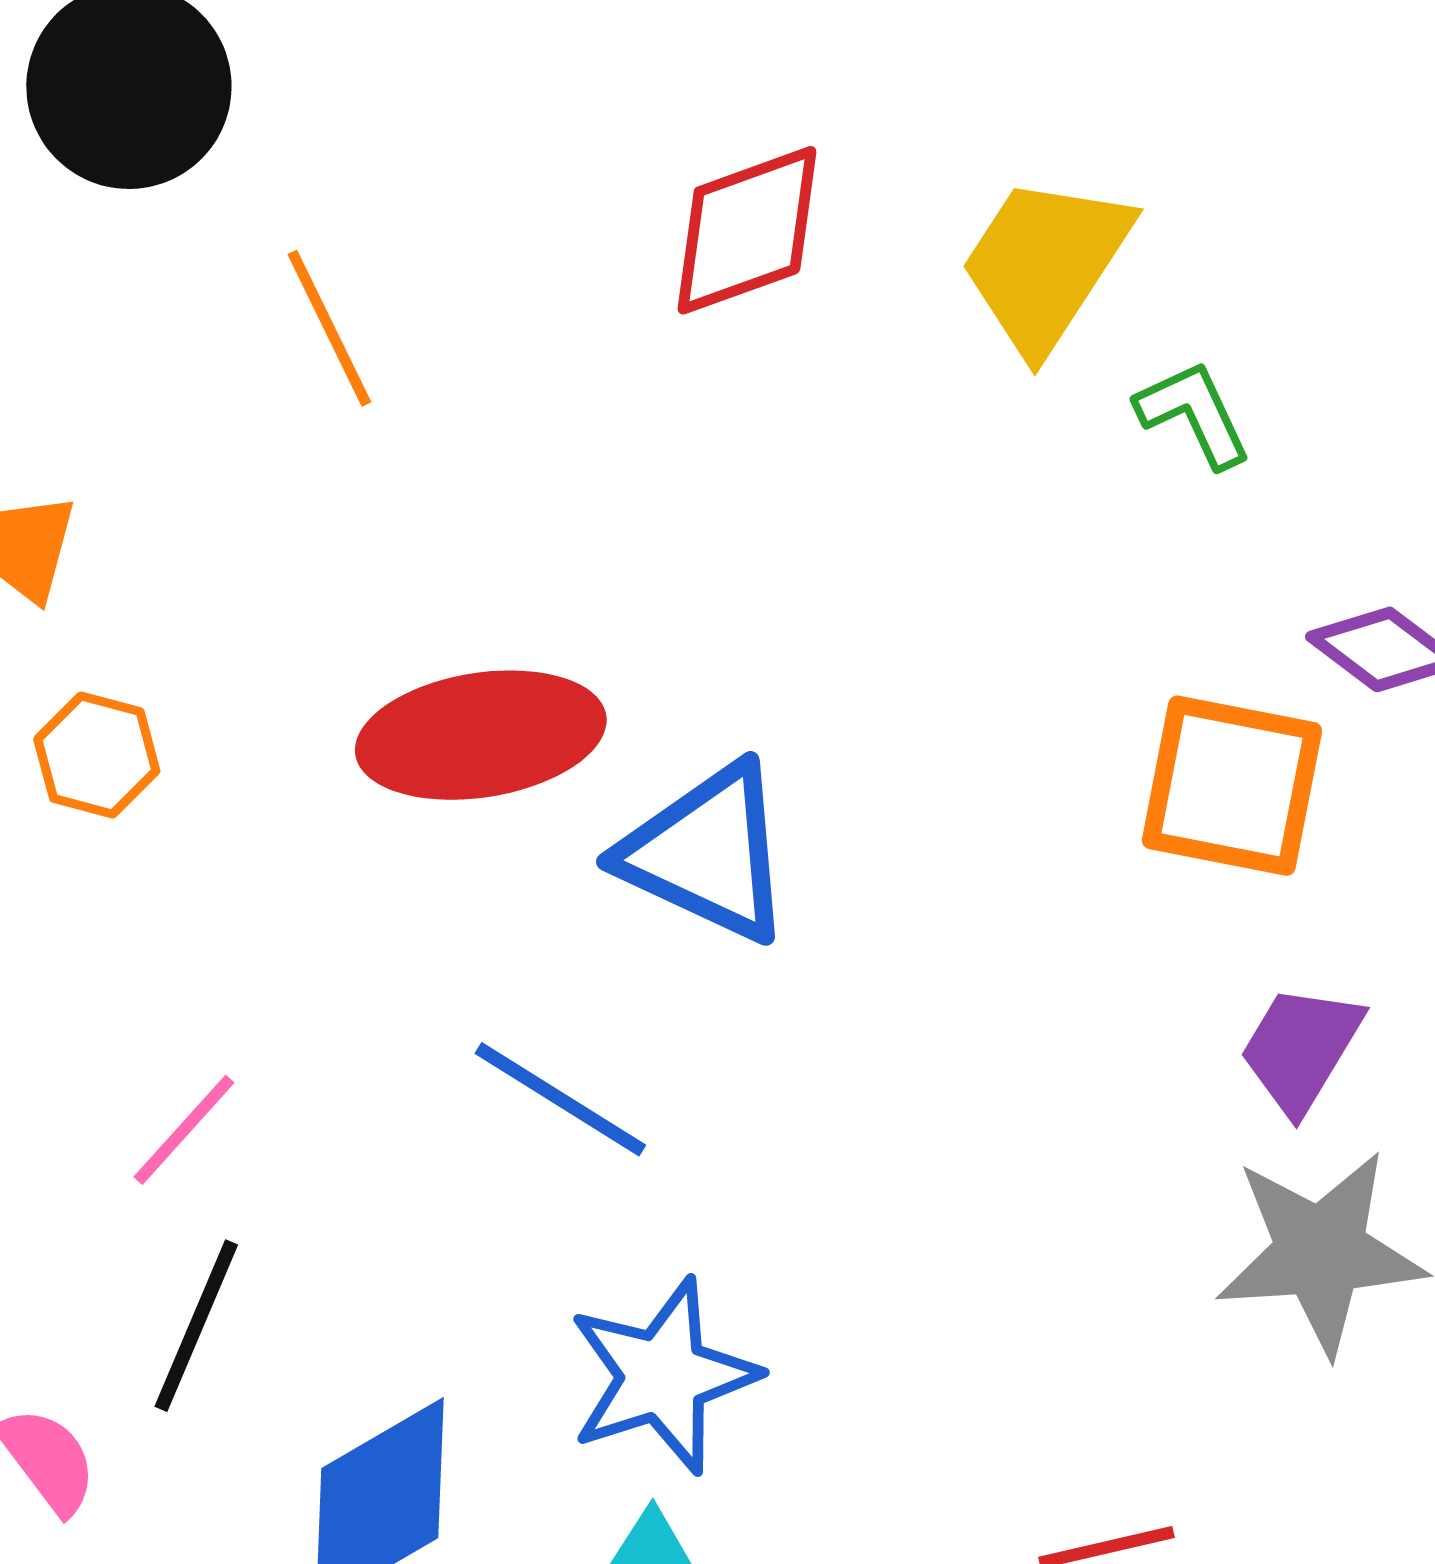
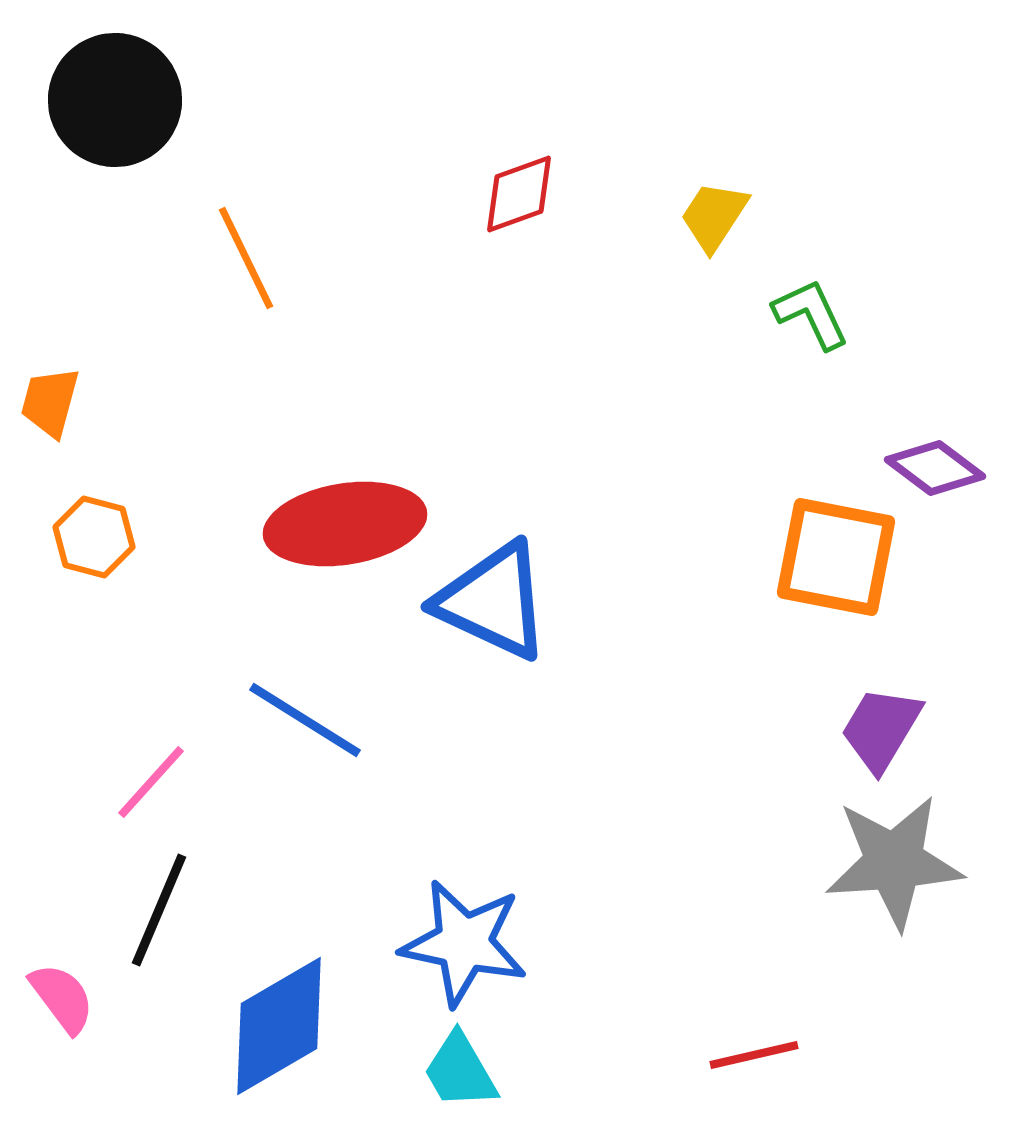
red diamond: (747, 230) -> (519, 194), size x0.7
yellow trapezoid: (1045, 264) -> (714, 216), size x0.6
blue line: (560, 1099) -> (305, 720), moved
blue star: (663, 1376) -> (464, 943), turned 30

